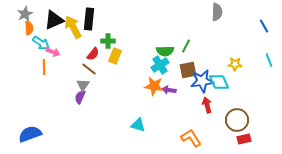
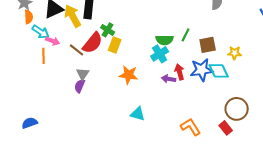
green cross: (108, 41) -> (108, 30), turned 32
red semicircle: (93, 54) -> (93, 43), size x1.6
brown line: (89, 69) -> (77, 50), moved
brown square: (188, 70) -> (208, 45), moved
orange star: (154, 86) -> (129, 75), moved
red arrow: (207, 105) -> (180, 72), moved
blue semicircle: (30, 134) -> (30, 123), size x0.7
red rectangle: (244, 139) -> (226, 128), moved, turned 64

